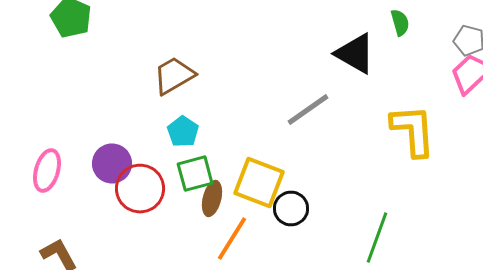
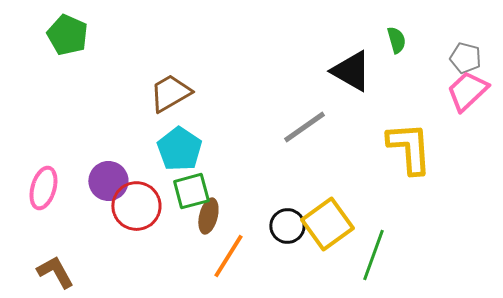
cyan pentagon: (183, 132) -> (179, 149), size x1.4
yellow square: (259, 182) -> (327, 224), moved, turned 33

